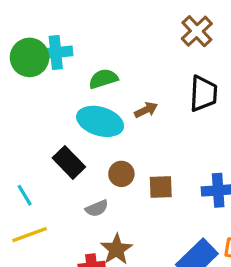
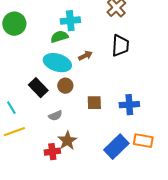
cyan cross: (56, 52) -> (70, 21), moved
brown circle: (121, 174) -> (65, 86), moved

